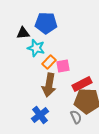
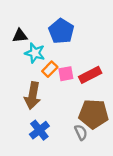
blue pentagon: (46, 23) -> (61, 31), moved, turned 30
red rectangle: (82, 84) -> (90, 75), moved
brown arrow: (49, 85) -> (33, 96), moved

